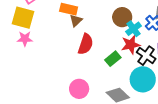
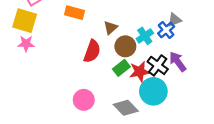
brown circle: (122, 17) -> (125, 46), moved
brown triangle: (76, 21) -> (110, 28), moved
red star: (131, 45) -> (140, 72), moved

